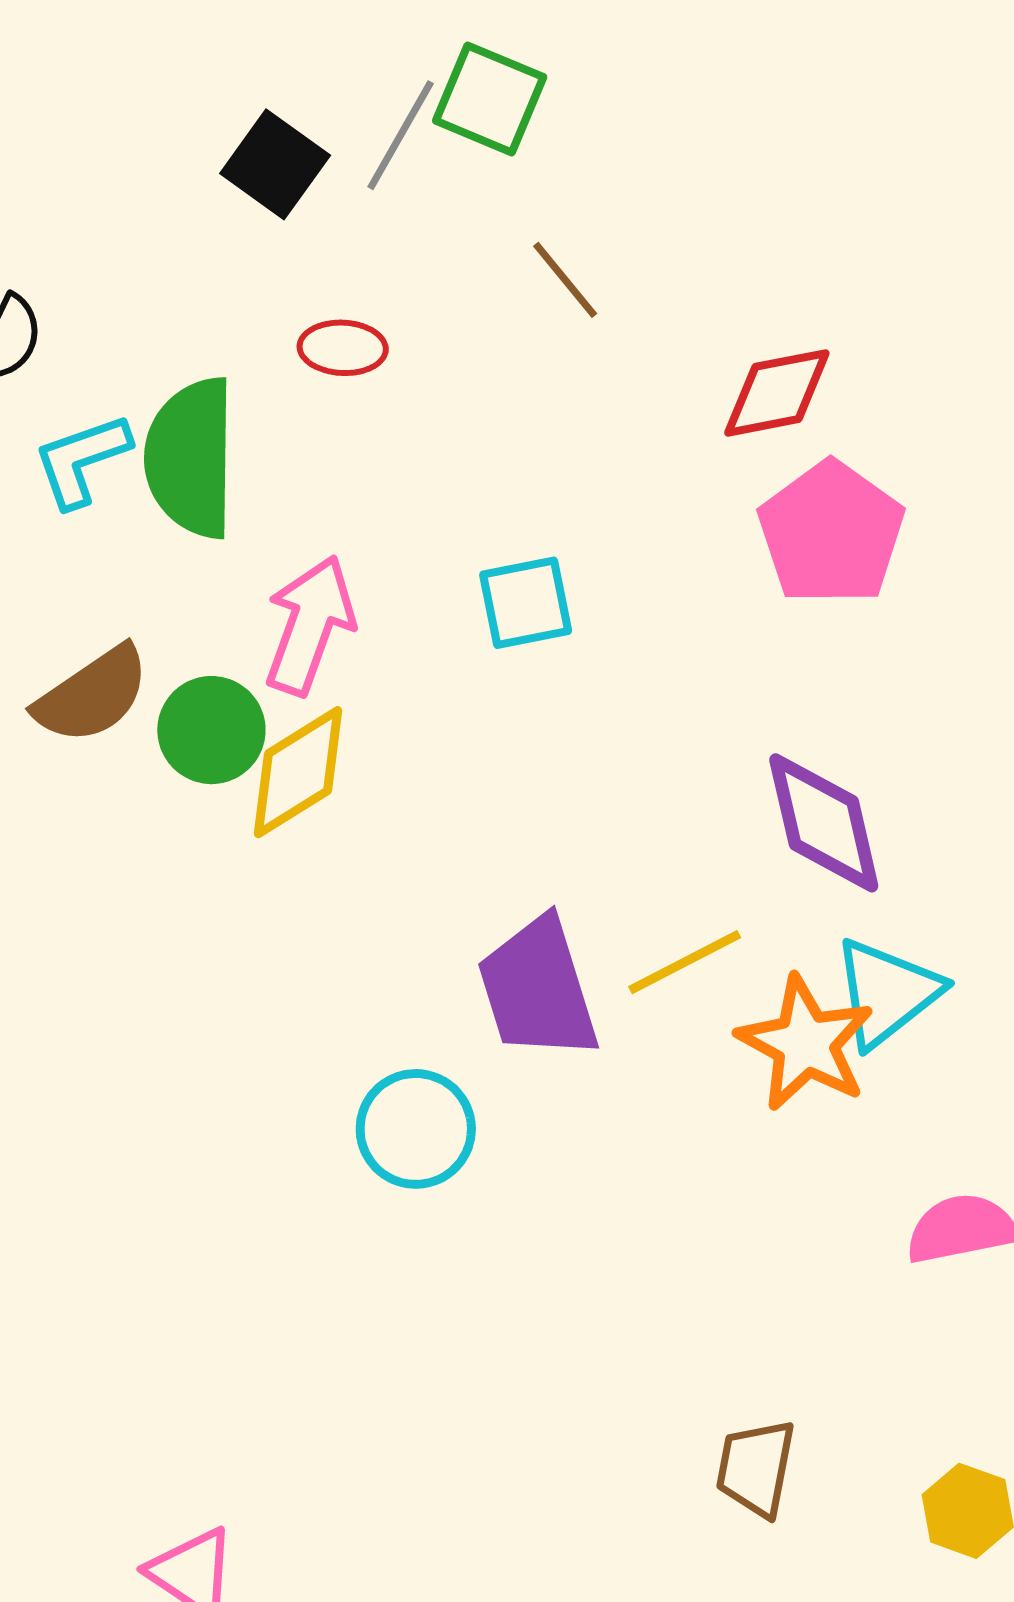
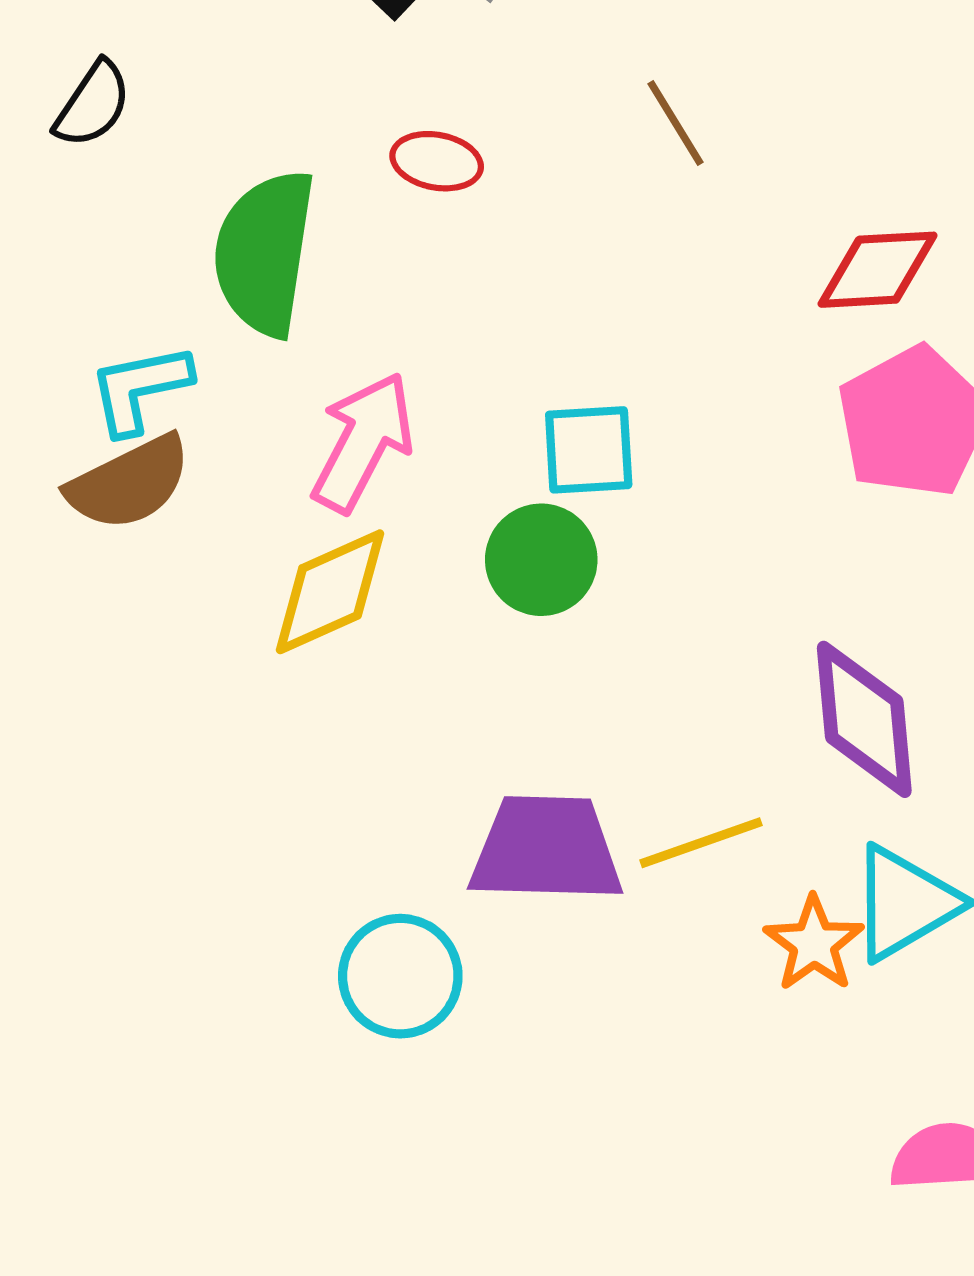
cyan L-shape: (82, 460) -> (140, 389), moved
green circle: (211, 730) -> (541, 560), moved
purple trapezoid: (538, 989) -> (546, 849), turned 101
orange star: (805, 1043) -> (814, 944), size x0.7

